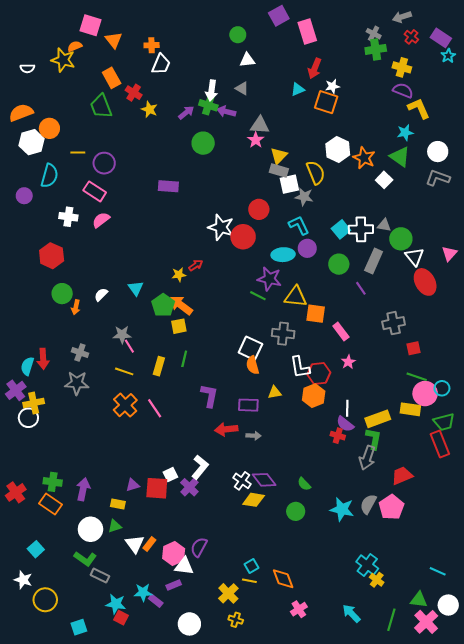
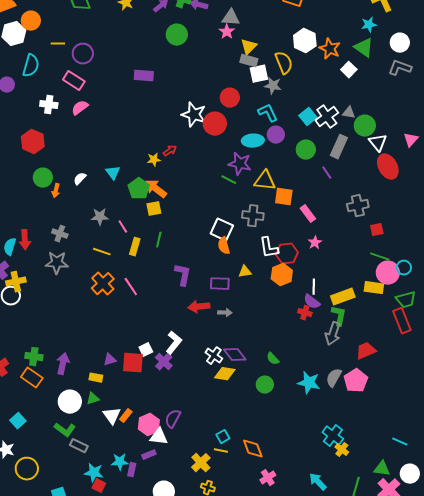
white cross: (361, 229) -> (327, 117), turned -35
pink line: (129, 346) -> (123, 227), moved
purple rectangle: (156, 601) -> (132, 470), turned 64

